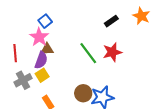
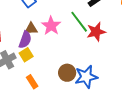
pink star: (39, 37) -> (51, 26), moved
green line: (88, 53) -> (79, 22), moved

